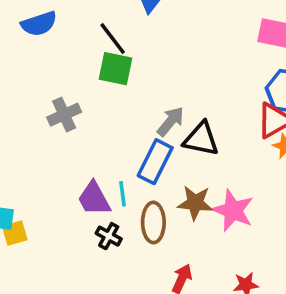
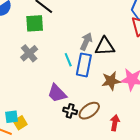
green square: (116, 69) -> (35, 23), moved
cyan line: (123, 194) -> (68, 60), moved
brown ellipse: (153, 223) -> (89, 111), moved, turned 70

